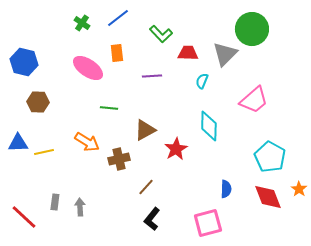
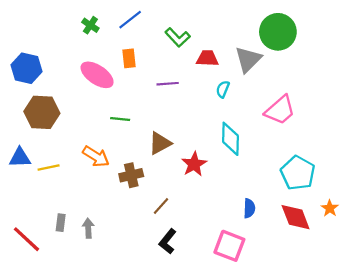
brown hexagon: (38, 102) -> (42, 112), size x1.4
pink square: (208, 223) -> (229, 246), turned 36

